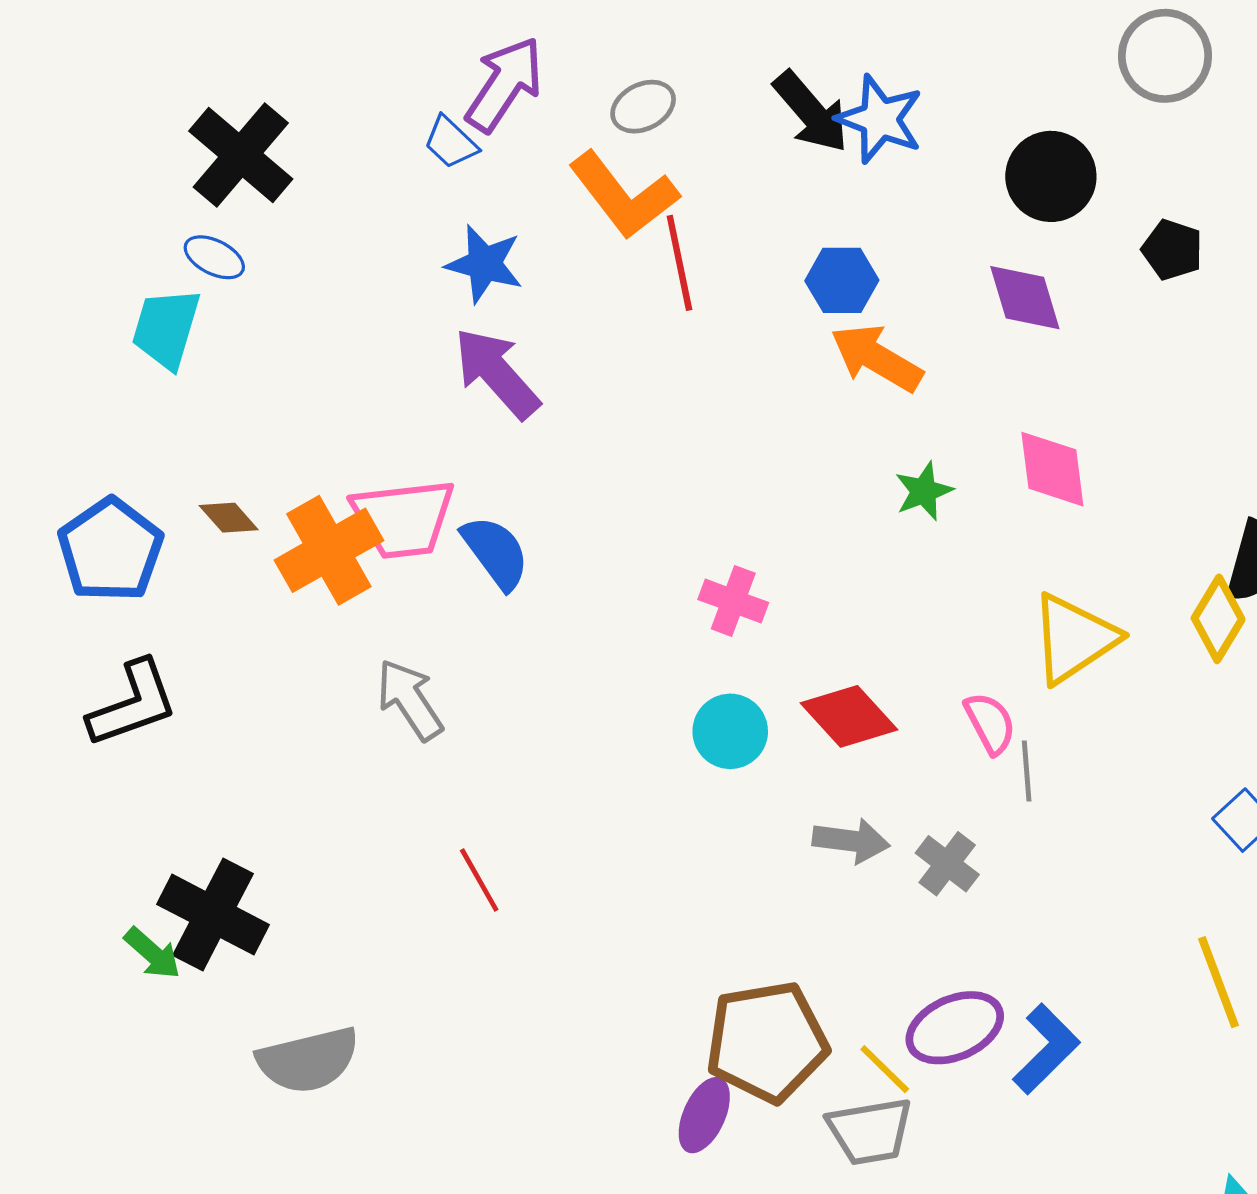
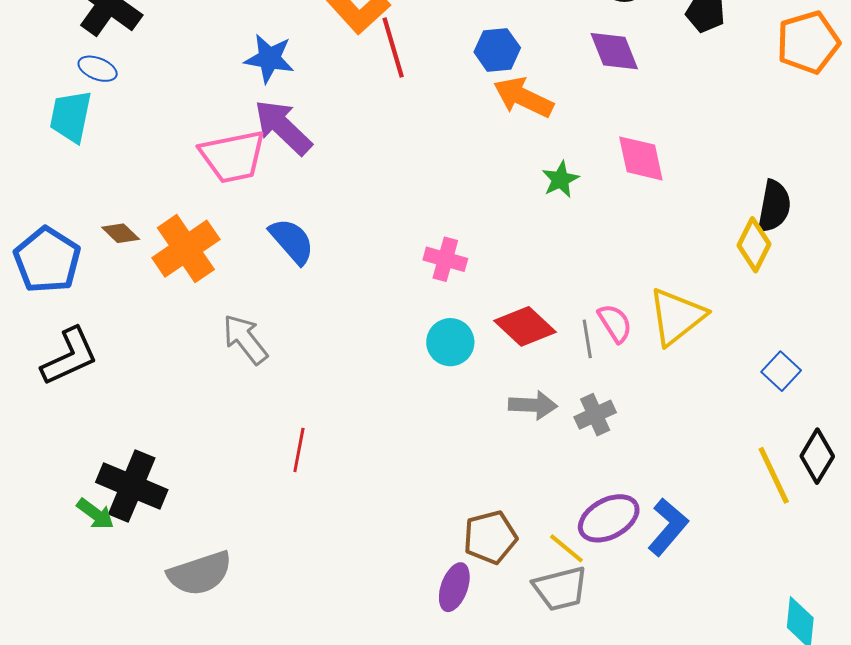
pink trapezoid: (403, 519) -> (233, 156), moved
yellow triangle: (1074, 639) -> (677, 317), moved
gray line: (1027, 771) -> (587, 339), moved
gray cross: (947, 864) -> (595, 415), turned 33
red line: (479, 880) -> (299, 450), turned 45
brown pentagon: (767, 1042) -> (490, 537), size x0.7

